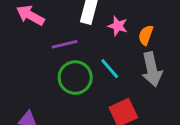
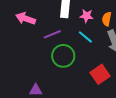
cyan line: (110, 69) -> (85, 37), moved

